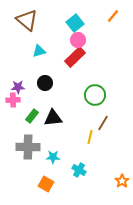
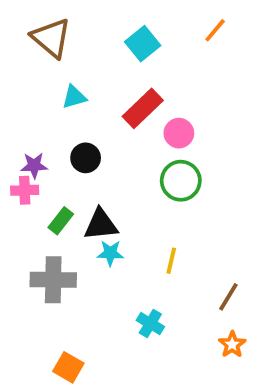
pink circle: (78, 40) -> (179, 133), moved
brown line: (103, 123) -> (228, 297), moved
cyan star: (53, 157) -> (110, 253), moved
orange square: (46, 184) -> (68, 367), moved

